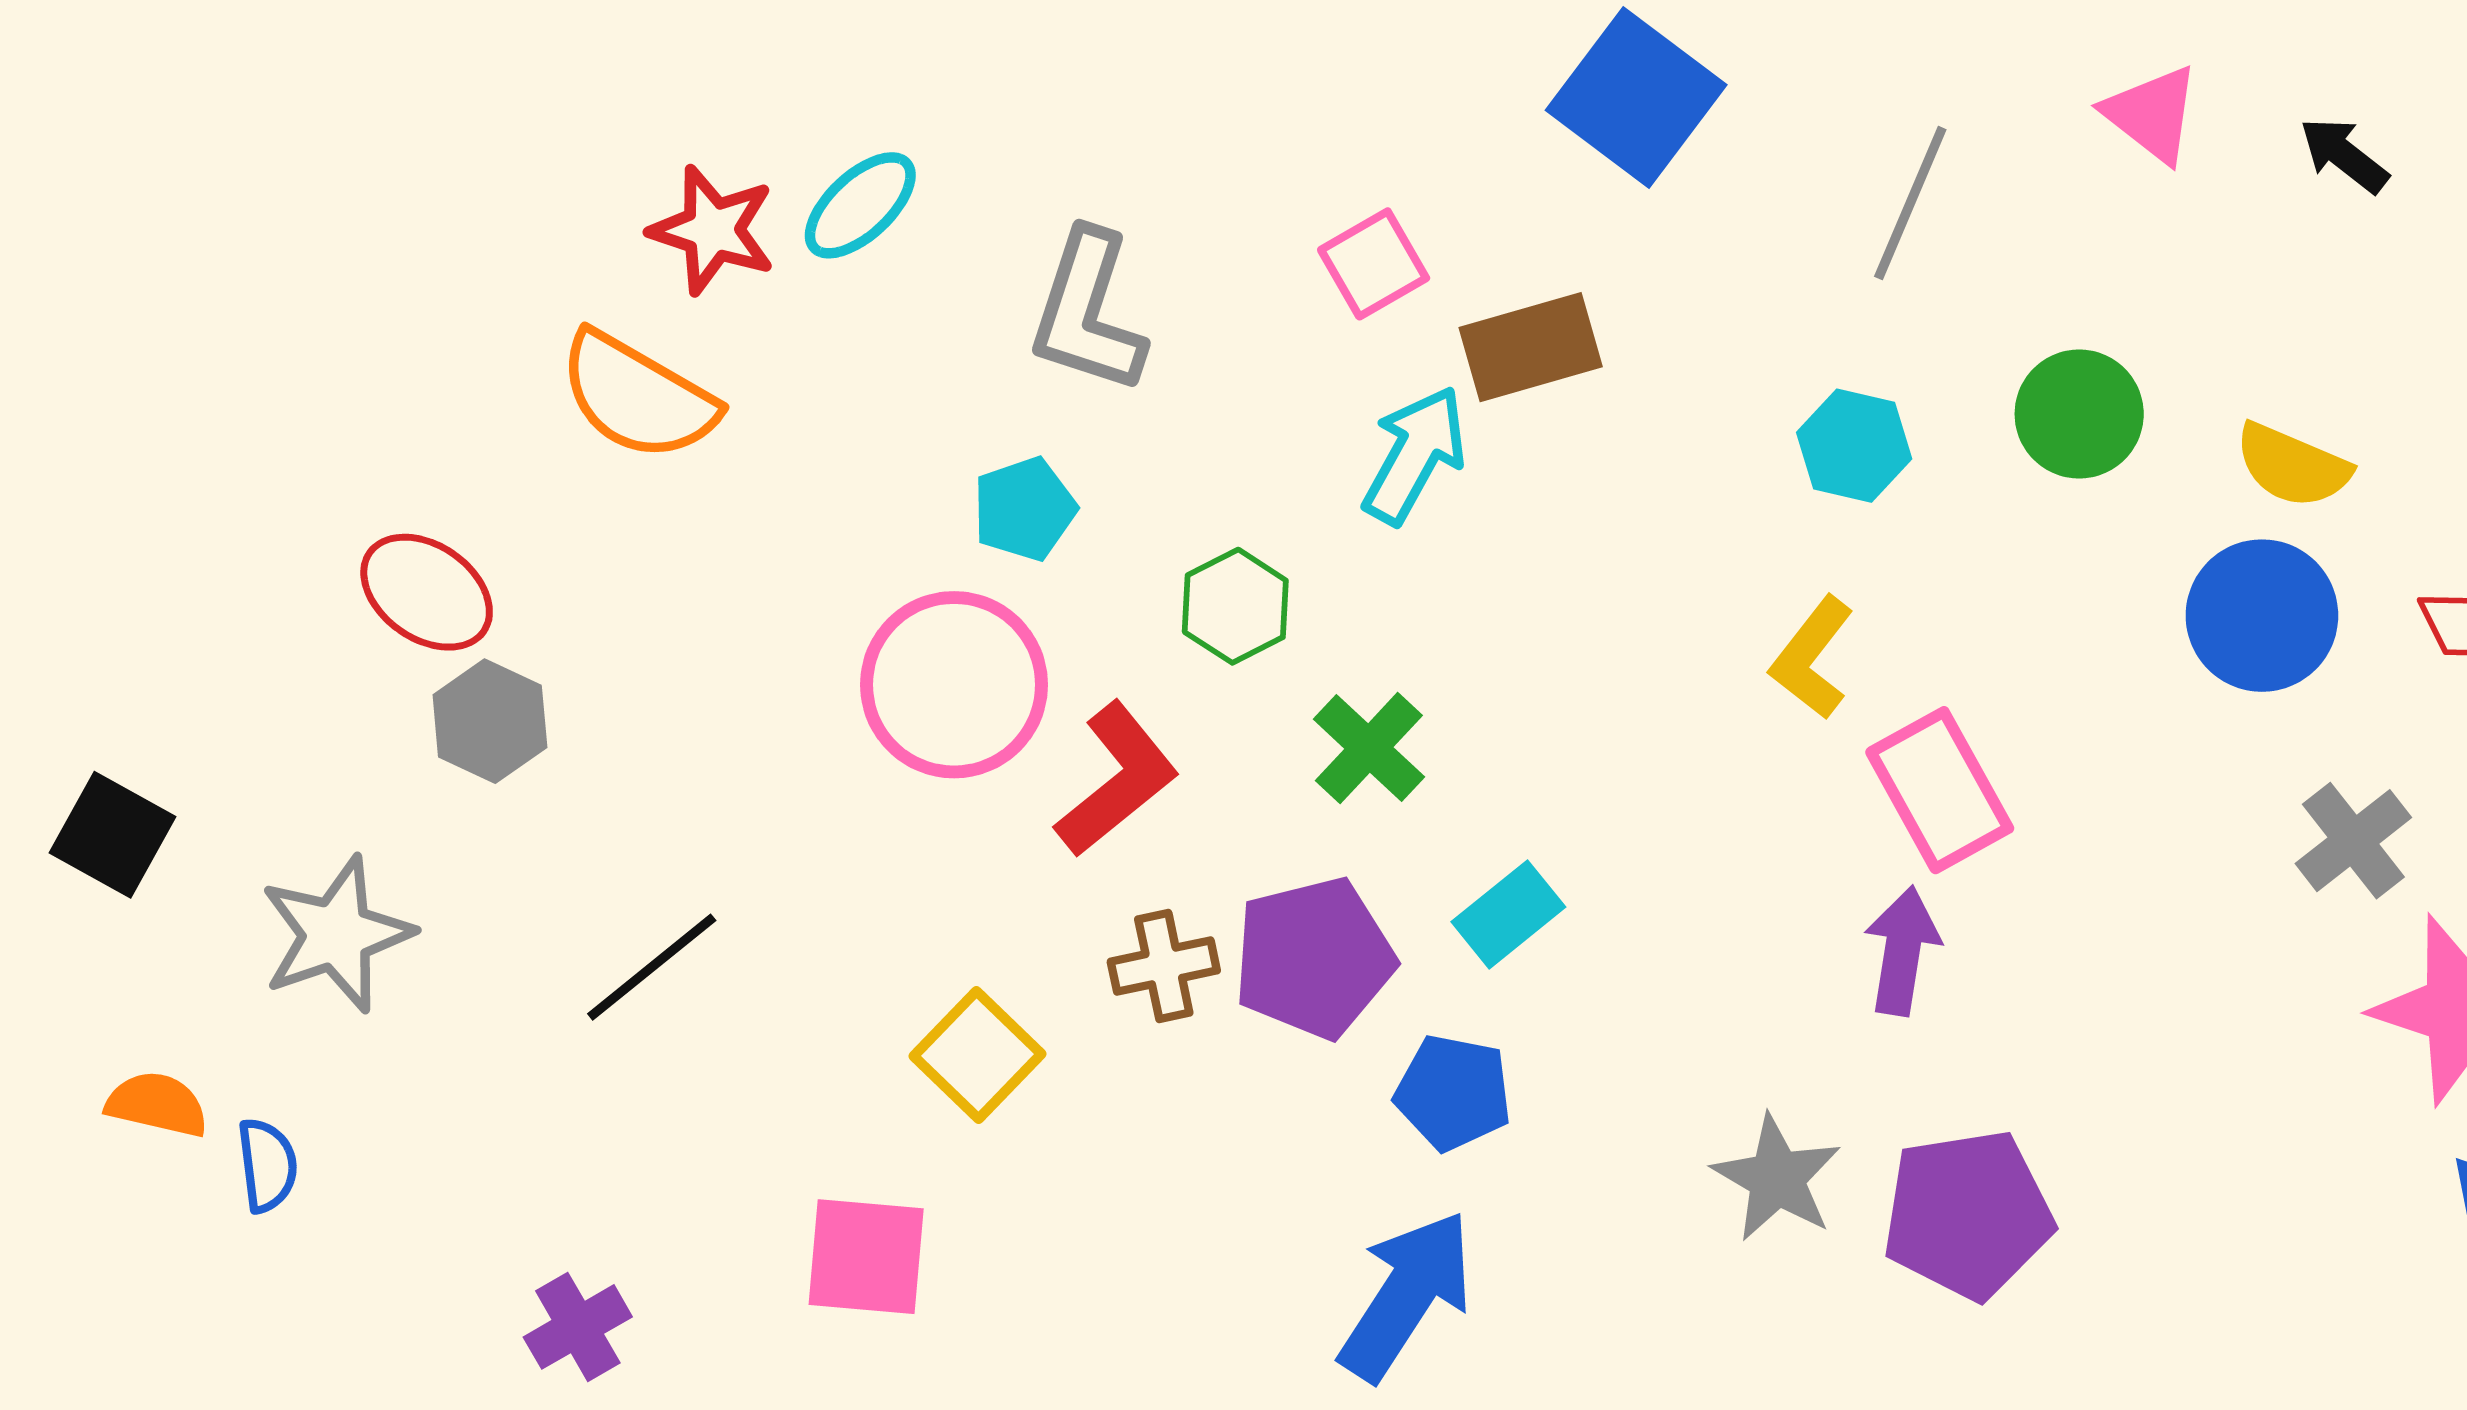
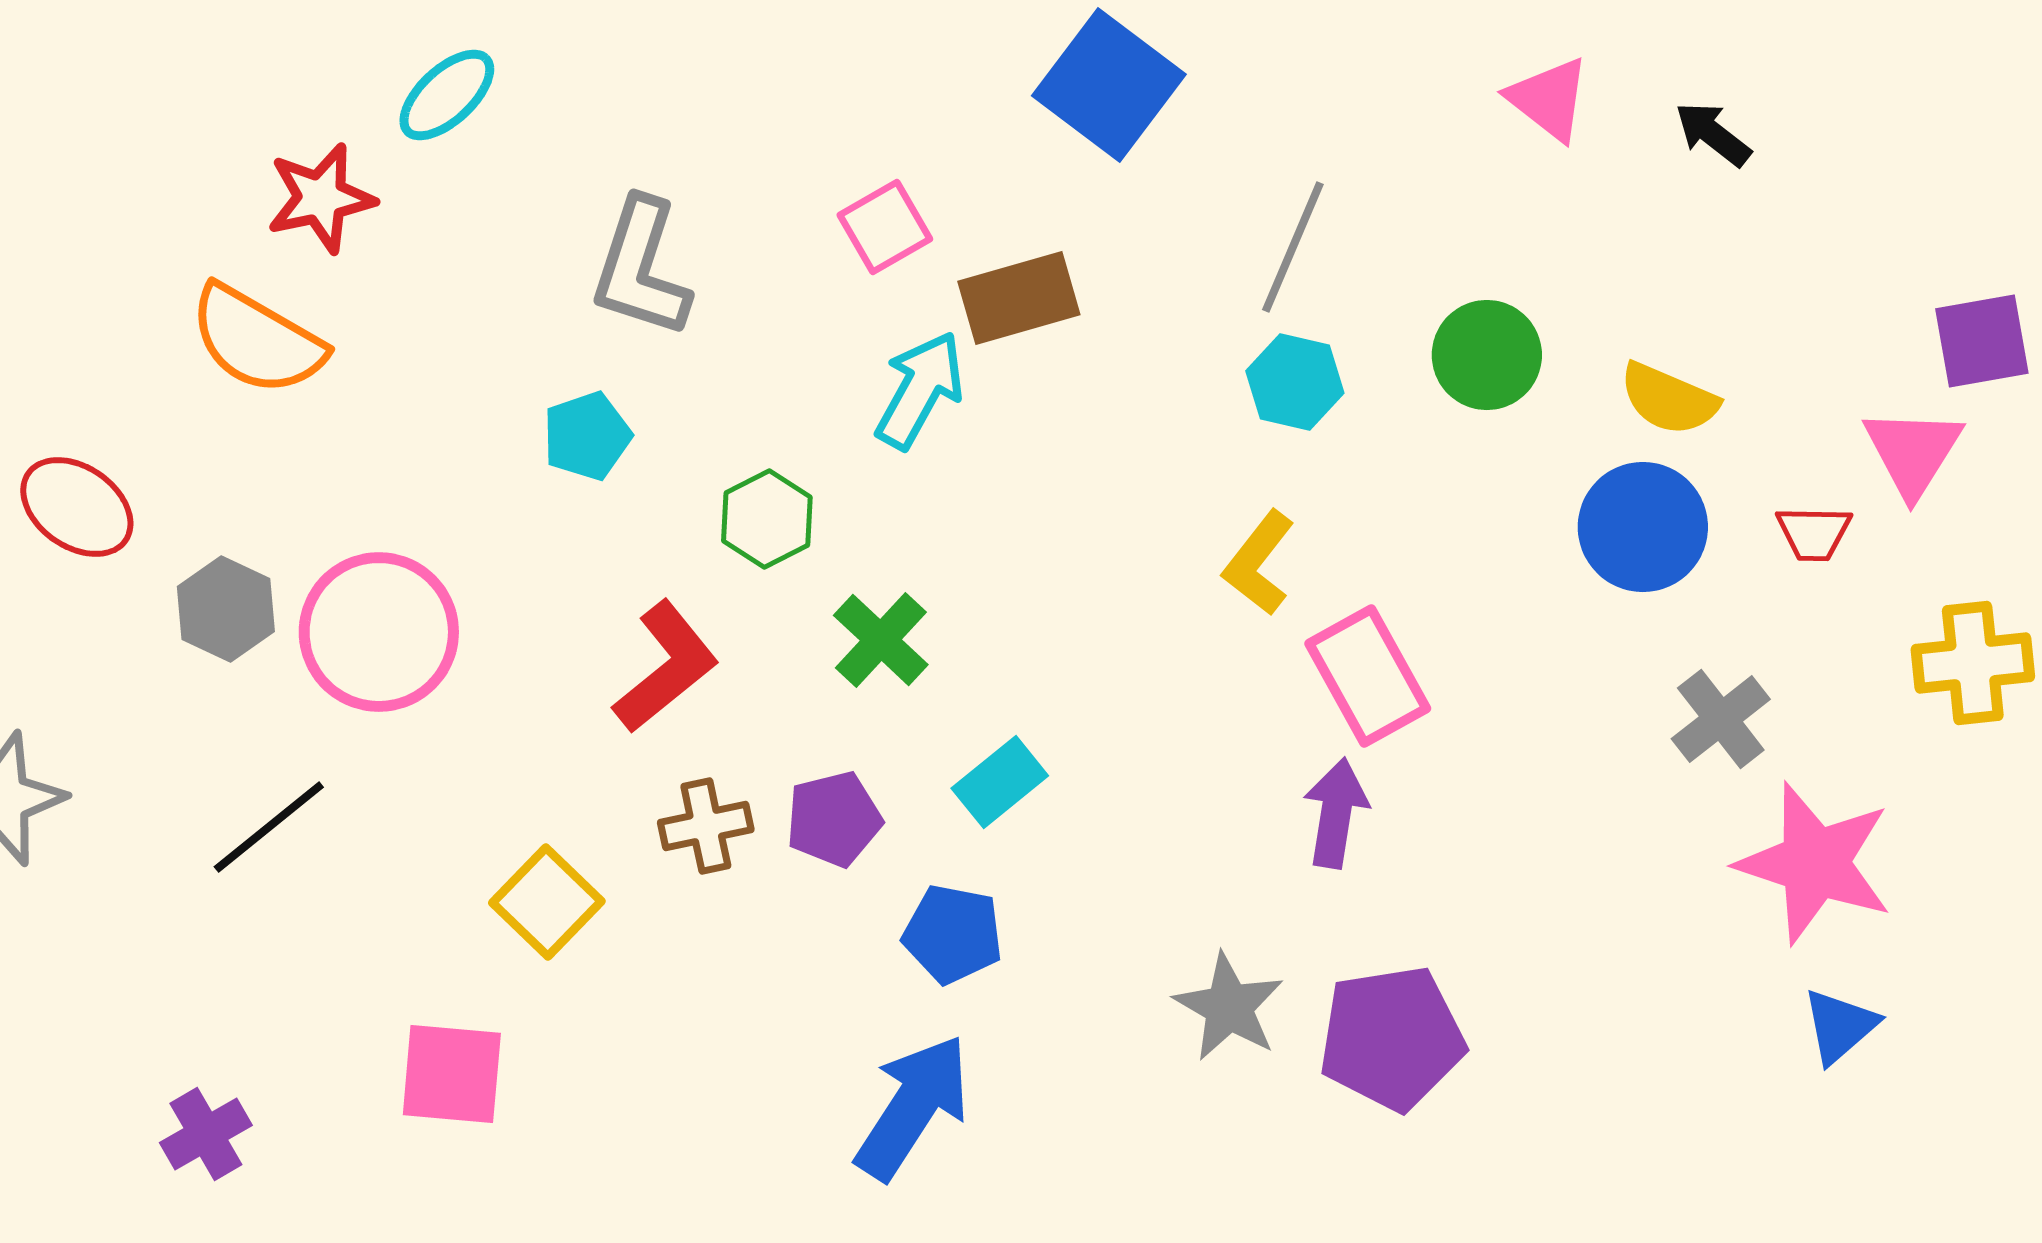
gray line: (1910, 203) -> (1293, 247), moved
cyan ellipse: (860, 205) -> (447, 95), moved
red star: (713, 230) -> (321, 198), turned -30
pink circle: (954, 685) -> (379, 632), moved
gray hexagon: (490, 721) -> (226, 609), moved
purple pentagon: (1314, 958) -> (834, 819), size x0.7

